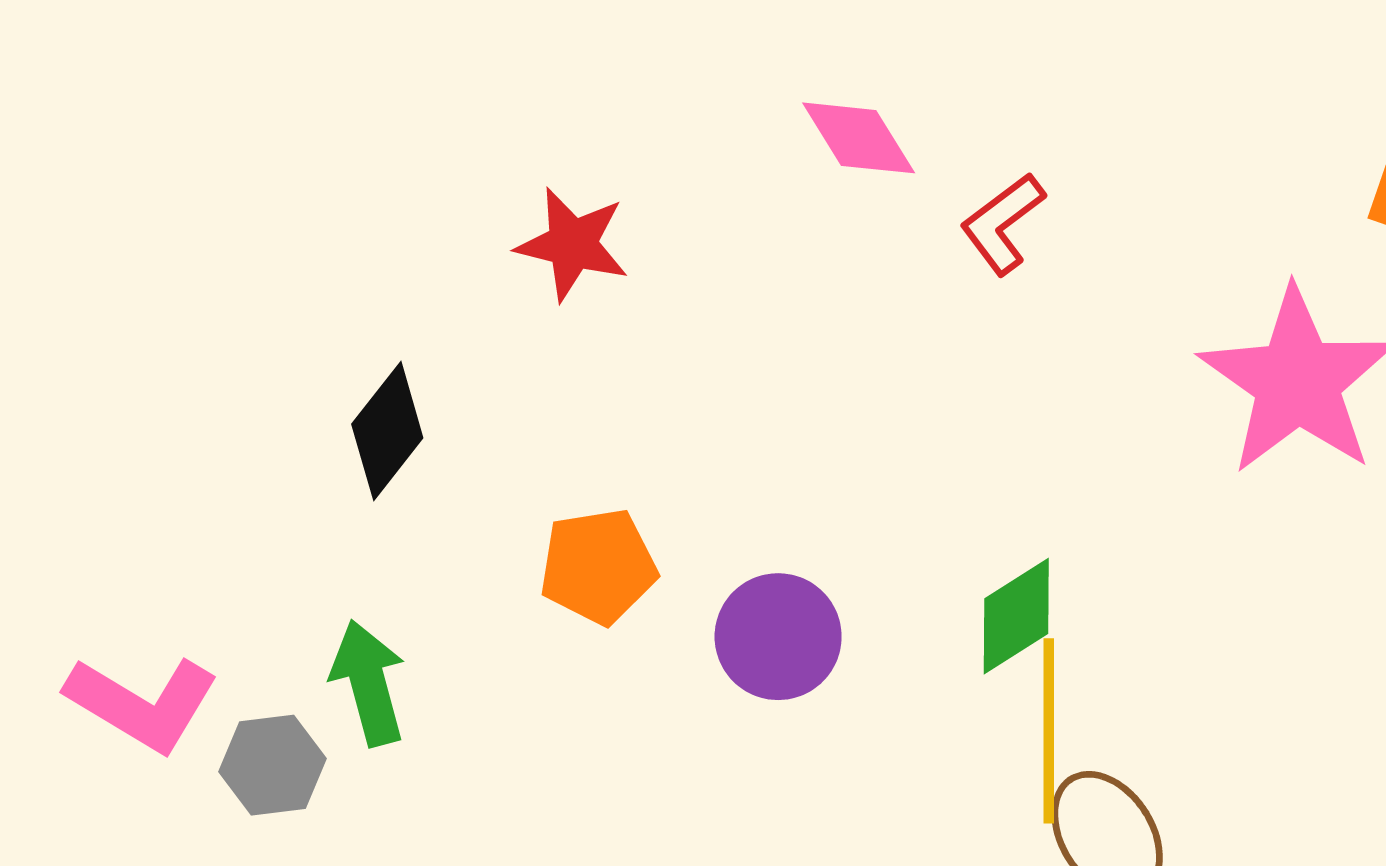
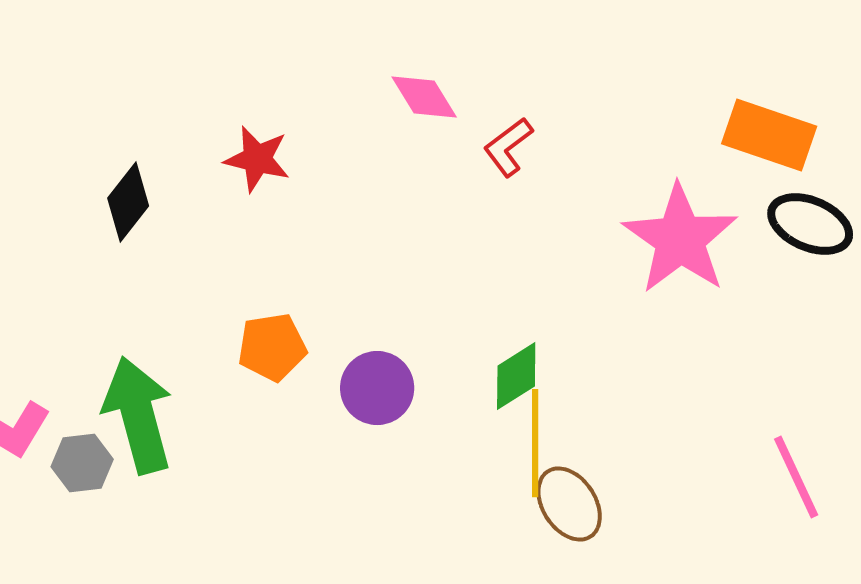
black diamond: (387, 431) -> (128, 202), moved
green arrow: (368, 683) -> (138, 415), size x1.6

